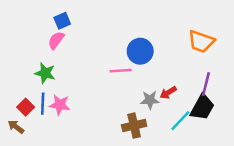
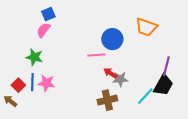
orange trapezoid: (201, 41) -> (146, 27), moved
red arrow: (168, 93) -> (110, 73), moved, turned 64

